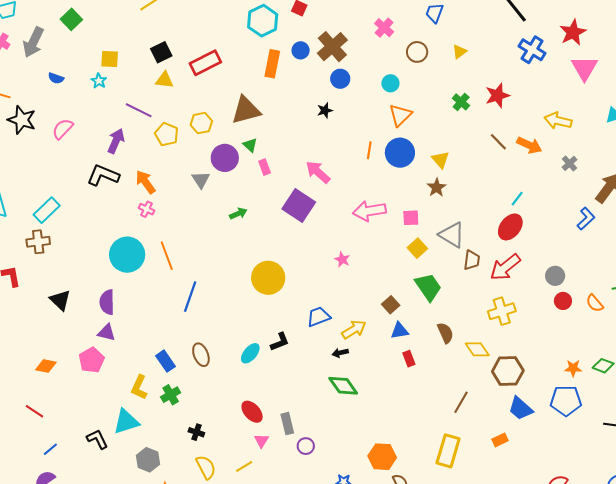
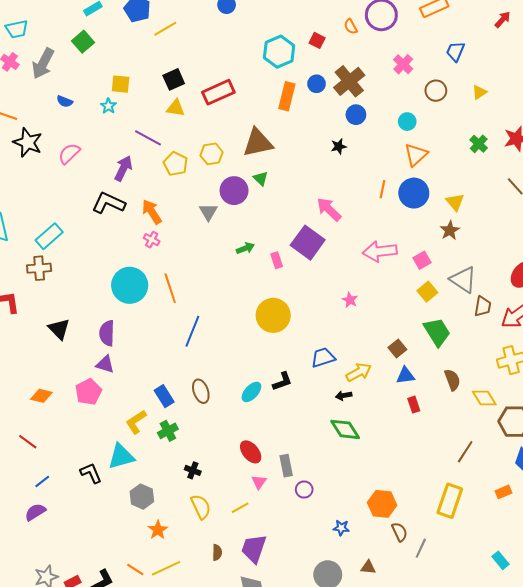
pink rectangle: (265, 167) -> (277, 260), moved
pink square: (411, 218) -> (422, 260), turned -30
yellow L-shape: (139, 387) -> (136, 422), turned 30

